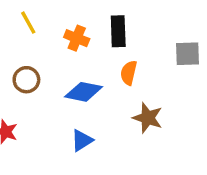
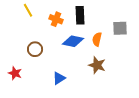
orange semicircle: (129, 73) -> (97, 39), moved
brown circle: (26, 80) -> (35, 49), moved
blue diamond: (84, 92) -> (73, 41), moved

